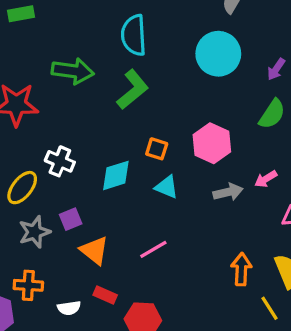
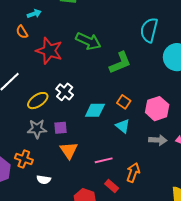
cyan semicircle: (134, 35) -> (149, 30), moved
orange arrow: (241, 269) -> (133, 172), moved
red rectangle: (105, 295) -> (112, 186), moved

